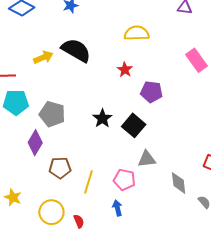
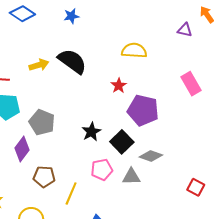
purple pentagon: (152, 92) -> (143, 110), size x1.4
pink pentagon: (124, 180) -> (102, 170), moved, turned -30
gray diamond: (179, 183) -> (151, 156), moved, turned -70

